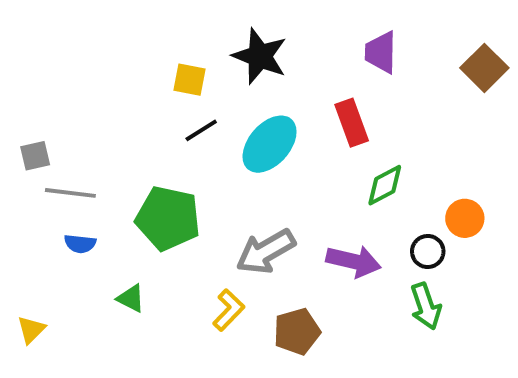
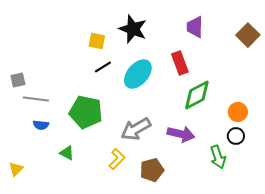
green diamond: (385, 185) -> (197, 95), size x1.4
black circle: (428, 251) -> (236, 136), moved

